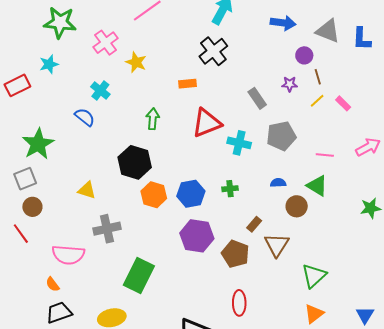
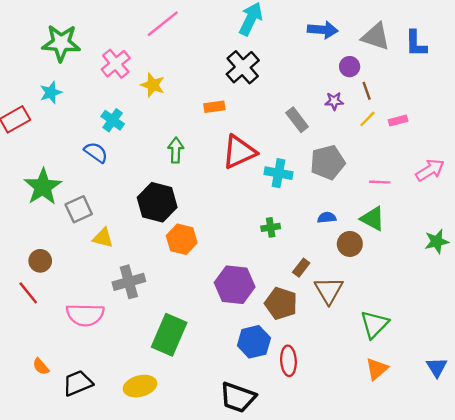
pink rectangle: (343, 103) -> (398, 120), turned -56
gray square: (25, 179) -> (79, 209), moved
blue hexagon: (191, 194) -> (254, 342), moved
orange semicircle: (53, 284) -> (41, 367), moved

